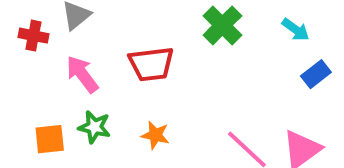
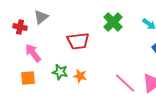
pink arrow: (82, 74) -> (33, 53), moved
green star: (94, 127) -> (60, 72), moved

